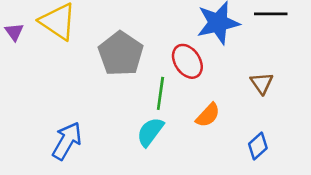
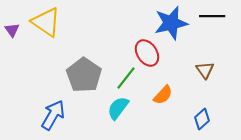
gray pentagon: (121, 54) -> (84, 75), moved
green line: (160, 93) -> (126, 78), turned 30

